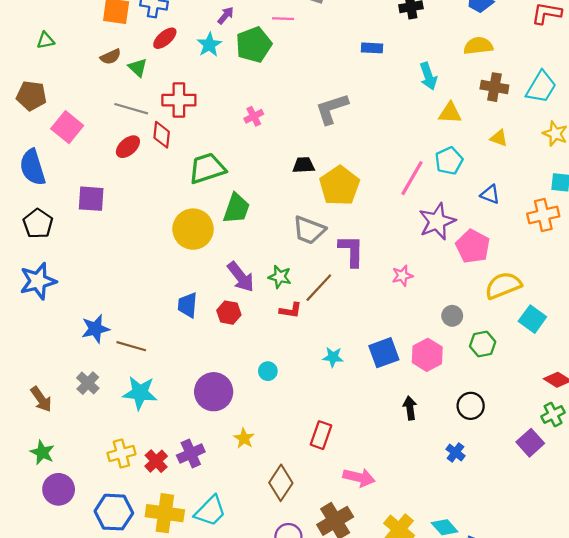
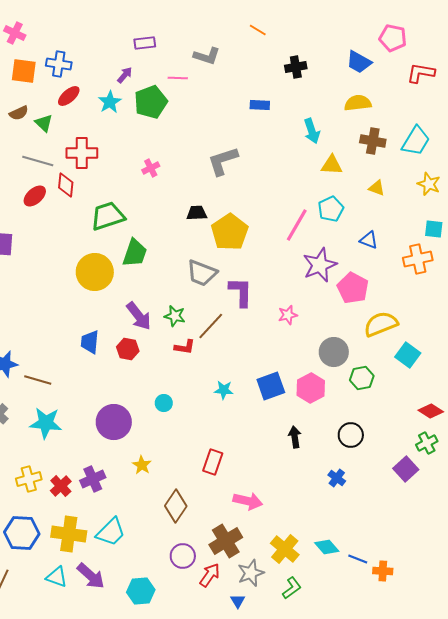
gray circle: (452, 316) -> (334, 352), size x1.5

